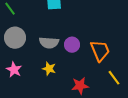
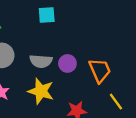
yellow star: (49, 69) -> (41, 91), size x1.6

